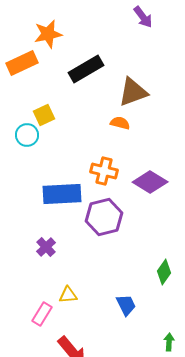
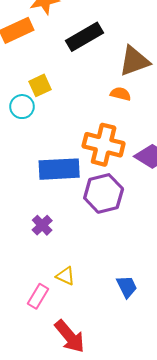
orange cross: (104, 171) -> (104, 145), size x1.4
yellow triangle: (68, 295) -> (65, 276), turned 30

